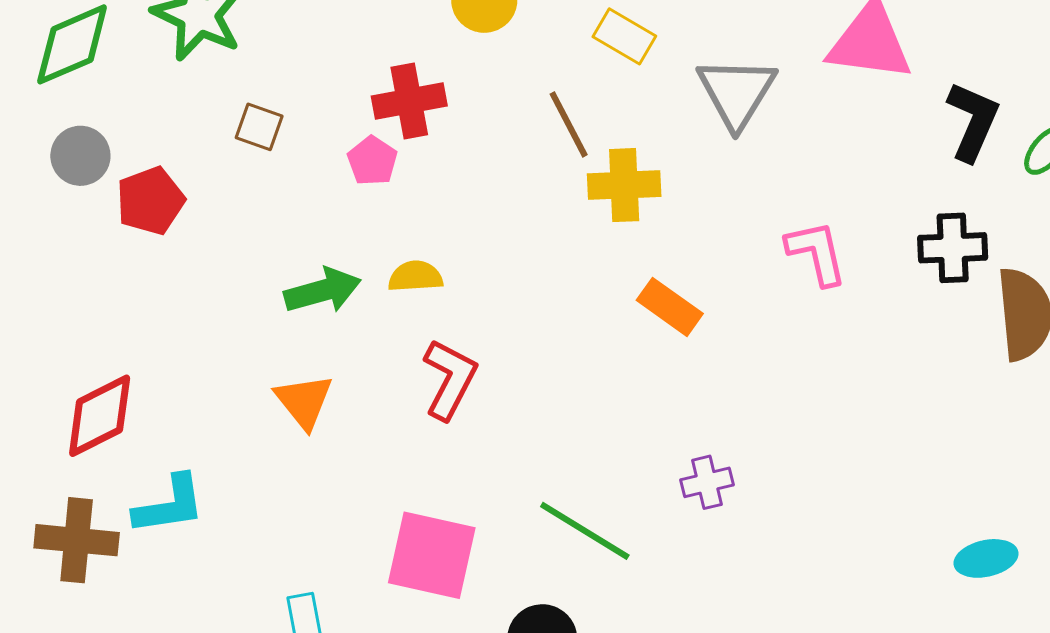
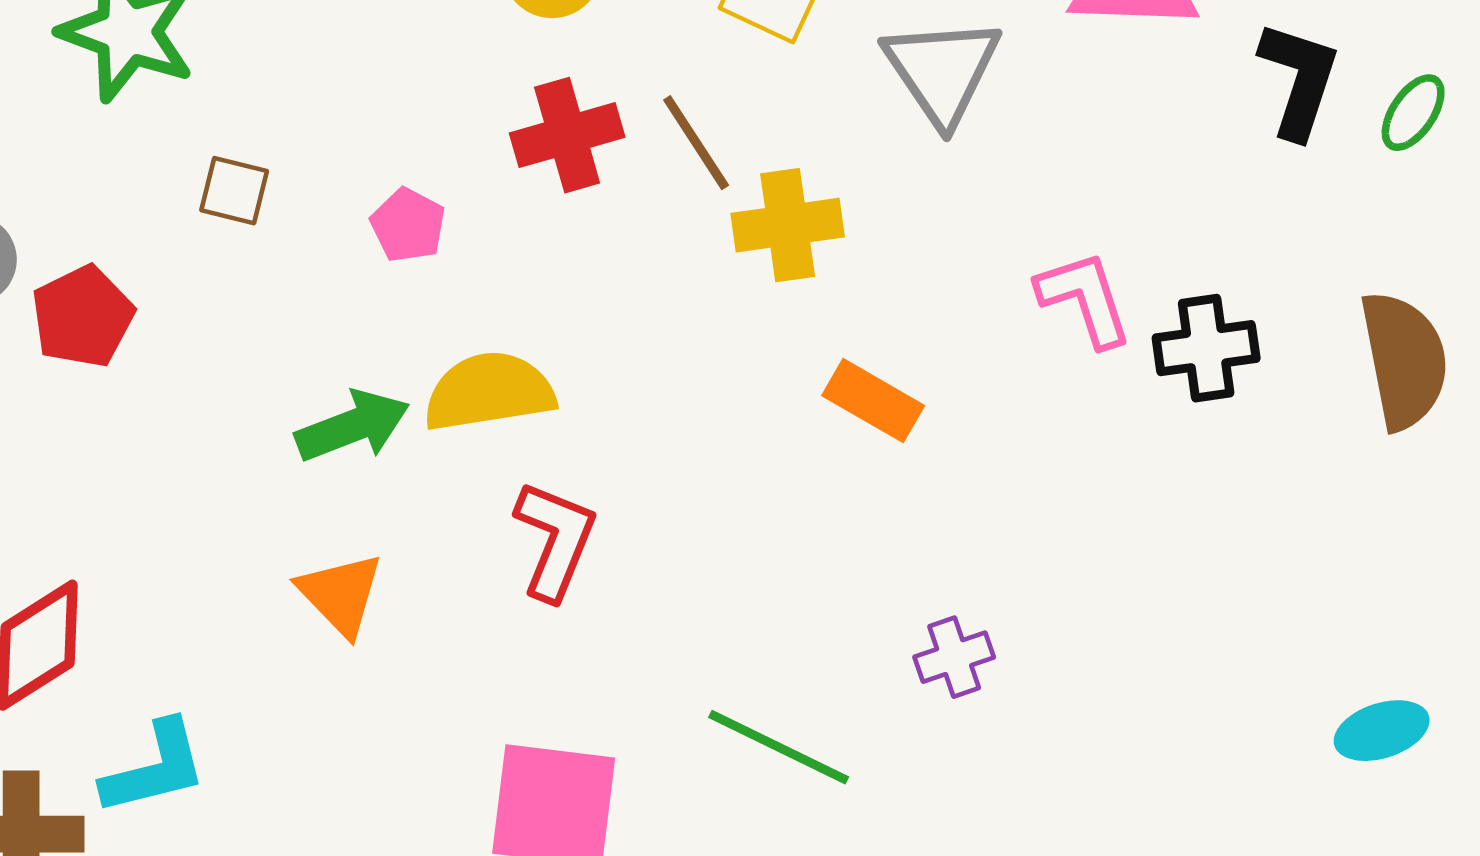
red cross: (409, 101) -> (567, 135), moved
black cross: (953, 248) -> (1206, 348), moved
yellow semicircle: (415, 276) -> (489, 392), size x1.6

